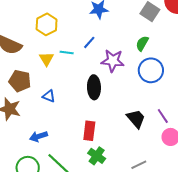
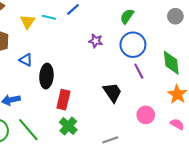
purple star: (113, 61) -> (96, 41), moved, size x0.6
black ellipse: (94, 87) -> (46, 76), moved
purple line: (163, 116) -> (139, 71), moved

